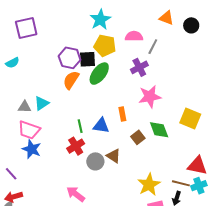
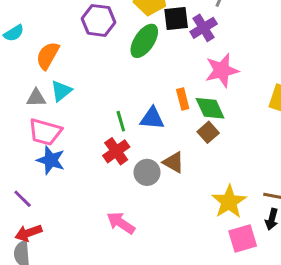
black square: (88, 59) -> (176, 19), moved
orange semicircle: (71, 80) -> (48, 56), moved
green diamond: (159, 130) -> (210, 108), moved

